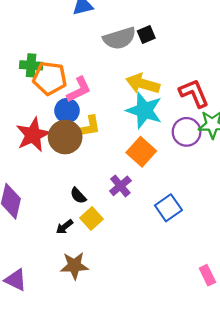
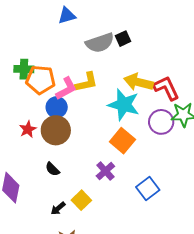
yellow arrow: (143, 84) -> (139, 82), moved
yellow L-shape: (88, 127) -> (86, 82), moved
red star: (33, 135) -> (28, 129), size x0.6
black semicircle: (78, 196) -> (52, 169), moved

